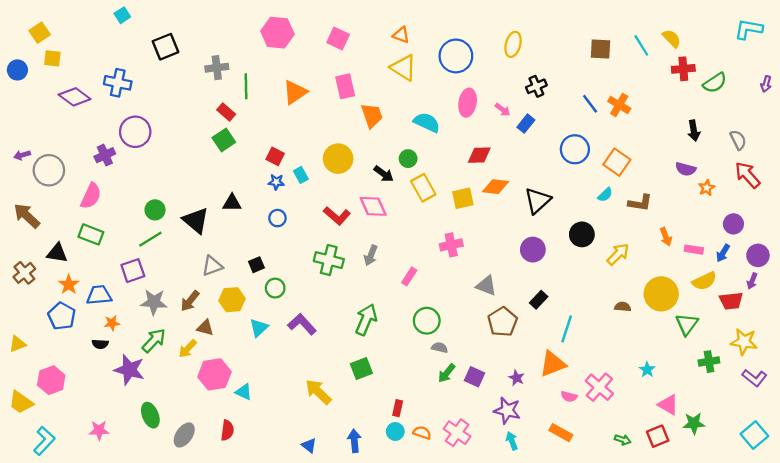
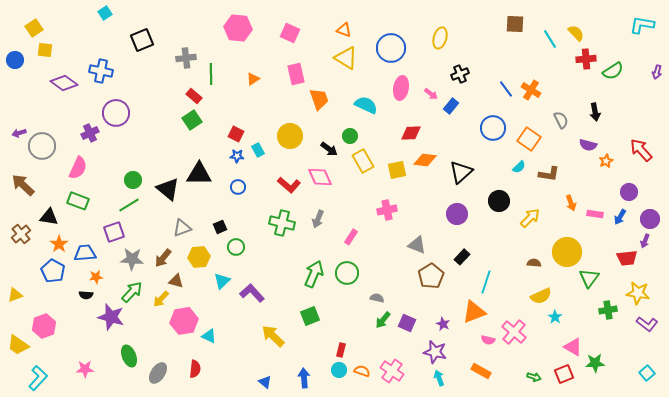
brown square: (600, 49) -> (515, 24), moved
orange triangle: (295, 92) -> (253, 79), size x0.6
gray semicircle: (738, 140) -> (561, 120), moved
black triangle: (232, 203) -> (199, 174), size x1.5
yellow semicircle: (704, 281) -> (541, 296), moved
green circle: (427, 321) -> (347, 273), moved
purple L-shape: (302, 324) -> (252, 293), moved
cyan square: (754, 435) -> (647, 373), size x0.7

